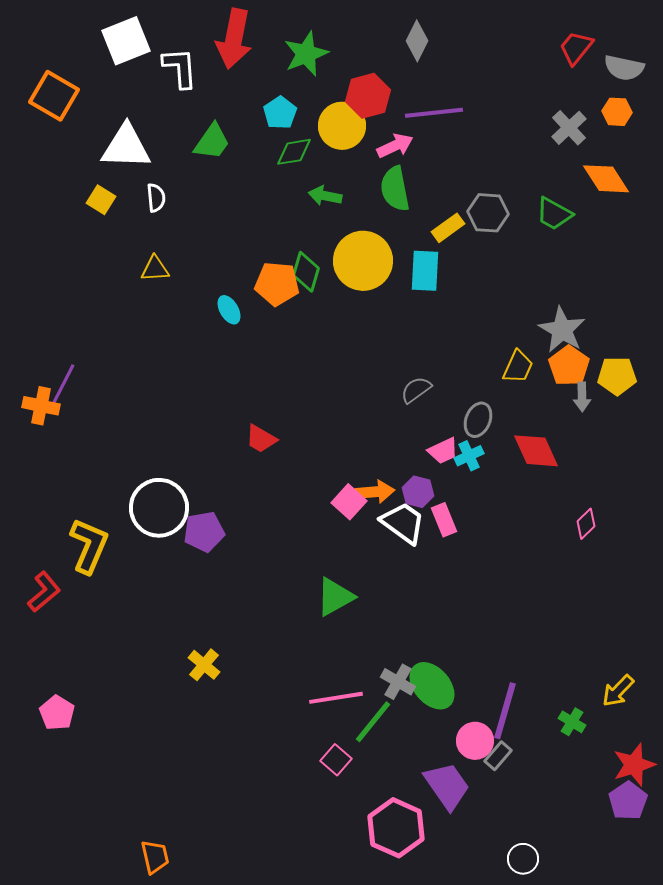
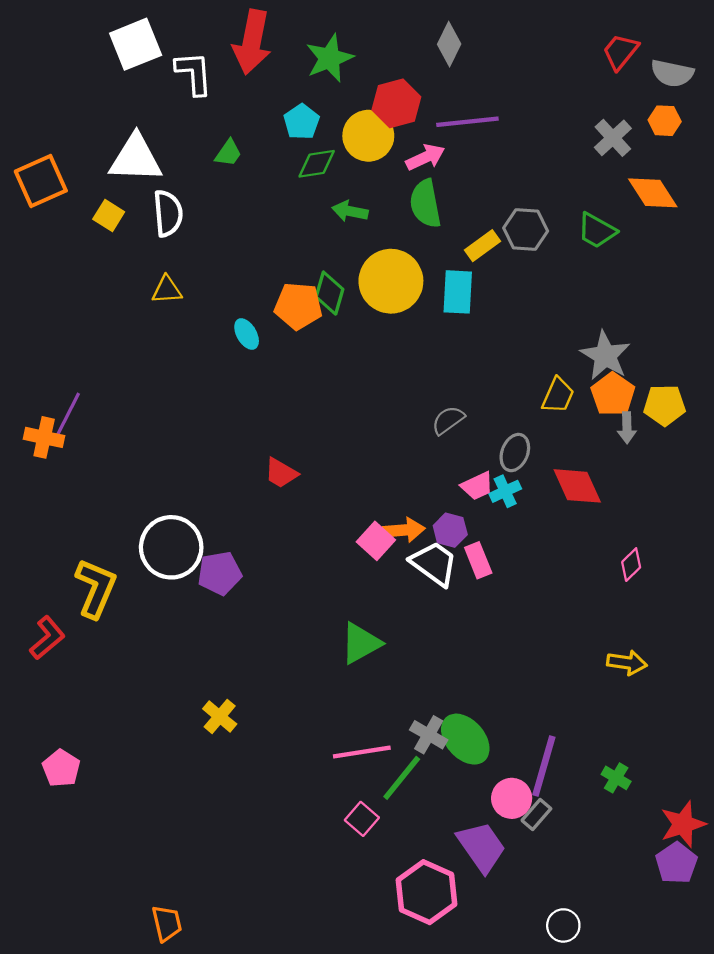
orange square: (54, 96) -> (41, 181), moved, turned 36
green trapezoid: (212, 142) -> (228, 153), size x0.7
white semicircle: (156, 198) -> (168, 213), size x1.5
yellow arrow: (618, 691) -> (627, 663), moved, turned -126

